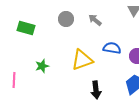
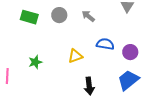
green rectangle: (26, 28) -> (29, 17), moved
yellow triangle: (82, 60) -> (75, 56), size x0.7

